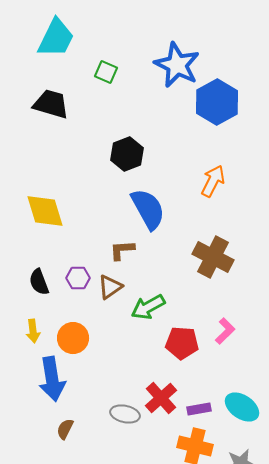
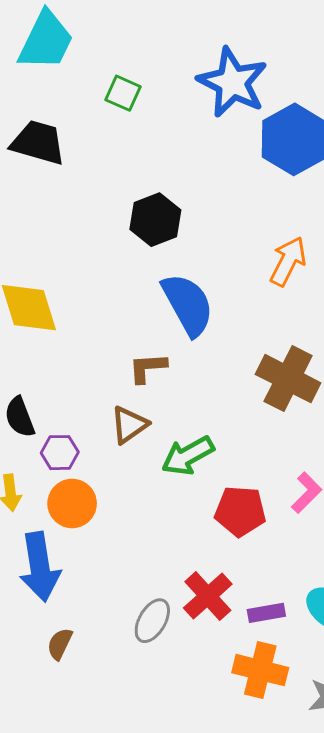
purple hexagon: (78, 278) -> (60, 453), moved
gray ellipse: (125, 414) -> (152, 621), turned -72

